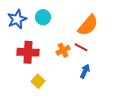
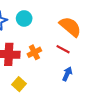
orange semicircle: (88, 25) -> (70, 27), turned -90
orange cross: (63, 50) -> (34, 52), moved

